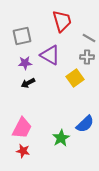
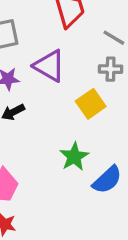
green star: (61, 138) -> (74, 157), moved

